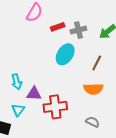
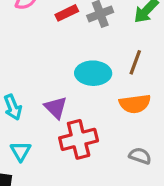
cyan ellipse: (65, 54) -> (93, 73), moved, turned 65
purple triangle: (34, 94) -> (56, 108), moved, turned 49

